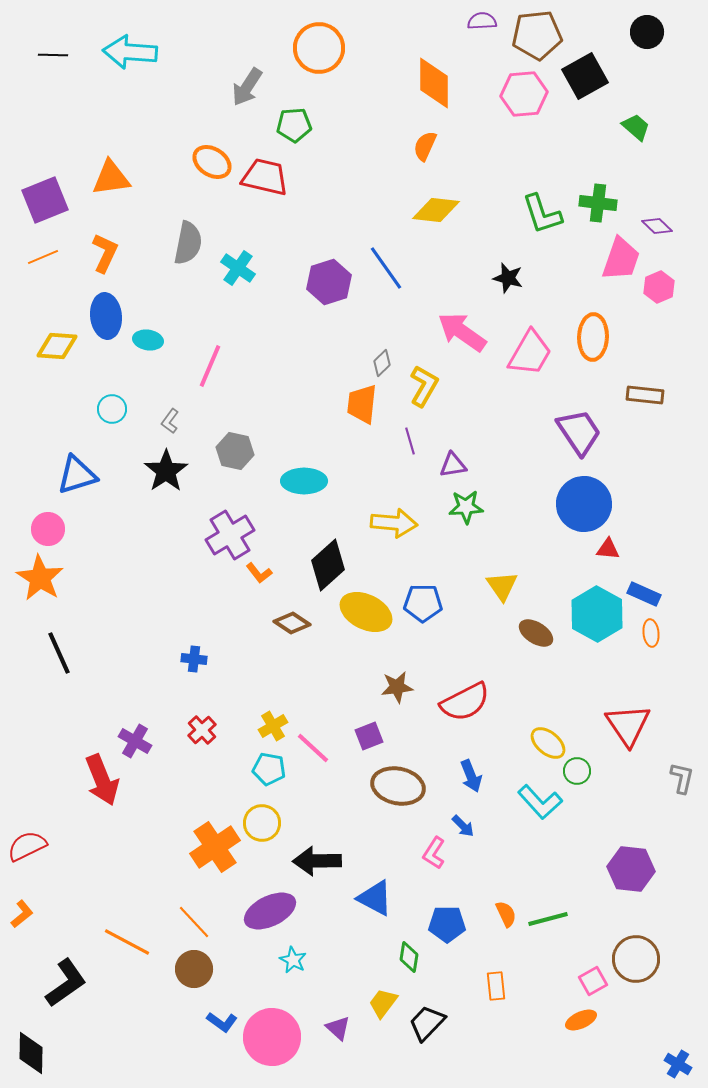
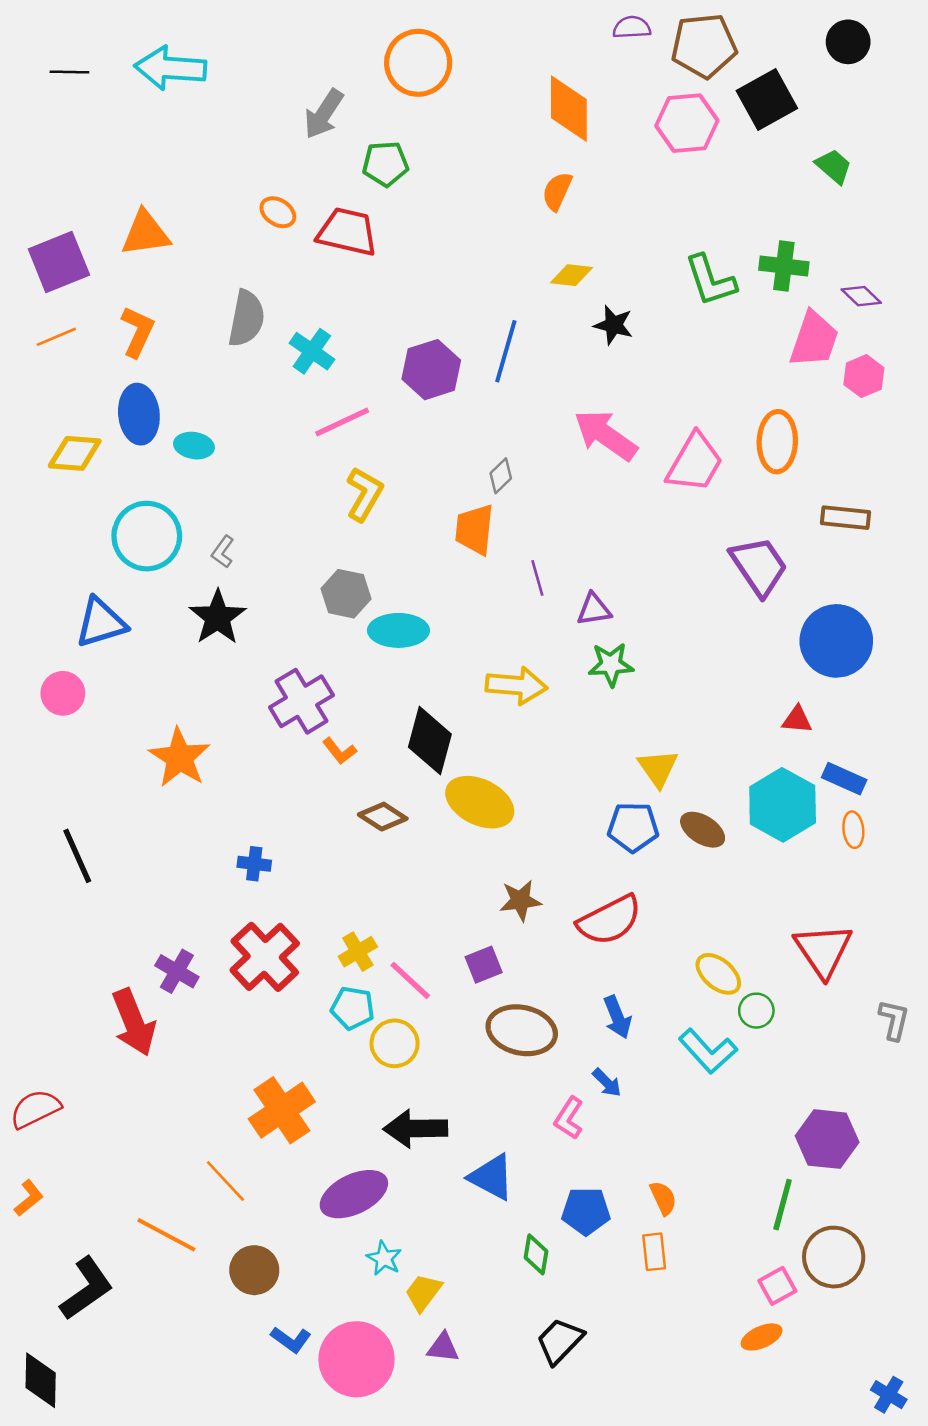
orange ellipse: (212, 162) -> (278, 212), size x0.7
yellow diamond: (436, 210) -> (571, 275), size x0.7
blue line: (386, 268) -> (506, 351), turned 51
black star: (508, 278) -> (613, 325), moved
pink line: (210, 366) -> (342, 422), moved, turned 42
yellow L-shape: (424, 386) -> (364, 494), moved
cyan circle: (112, 409) -> (147, 536), size x1.8
gray hexagon: (235, 451) -> (346, 594), moved
blue circle: (584, 504) -> (836, 641), moved
black diamond: (328, 565) -> (430, 741), turned -33
orange star: (40, 578) -> (180, 758), moved
blue pentagon: (423, 603) -> (633, 827), moved
red cross: (202, 730) -> (265, 957), size x1.8
yellow circle: (262, 823) -> (395, 1043), moved
green line: (548, 919) -> (783, 1205), moved, turned -60
orange line: (194, 922) -> (225, 1181), moved
orange rectangle: (496, 986) -> (654, 1252), moved
yellow trapezoid: (383, 1003) -> (423, 1292), moved
purple triangle: (338, 1028) -> (443, 1347), turned -36

